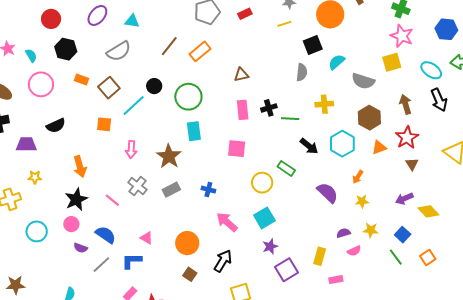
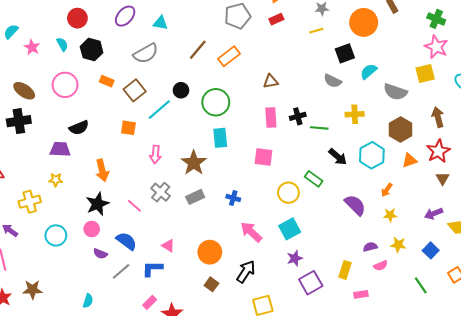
cyan semicircle: (31, 56) -> (62, 44), moved
gray semicircle: (302, 72) -> (333, 81), turned 108
purple trapezoid: (26, 144) -> (60, 149), moved
green line: (396, 257) -> (421, 285), moved

